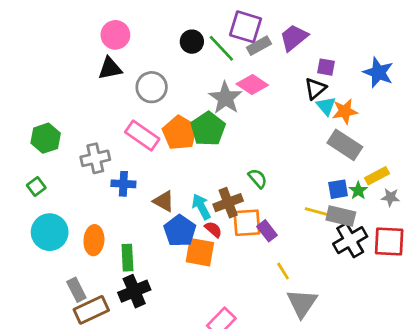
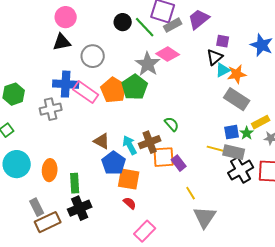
cyan triangle: (326, 106) -> (223, 70), turned 42
blue cross: (123, 184) -> (66, 84), moved, size x1.4
red semicircle: (213, 229) -> (130, 203), moved

